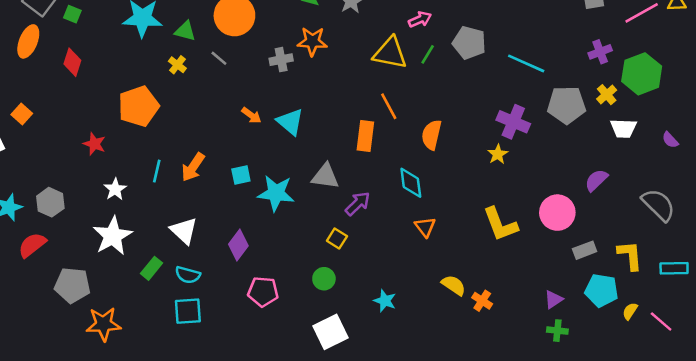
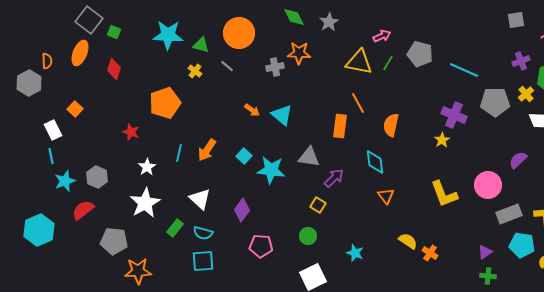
cyan square: (241, 175) -> (244, 156), turned -35
gray rectangle: (585, 250) -> (509, 214), size x1.4

